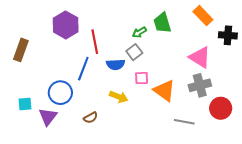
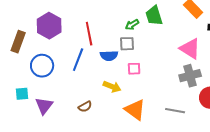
purple hexagon: (66, 25) -> (49, 26), moved
gray square: (134, 52) -> (127, 44), turned 35
orange triangle: (164, 91) -> (135, 110), moved
blue circle: (60, 93) -> (42, 66), moved

